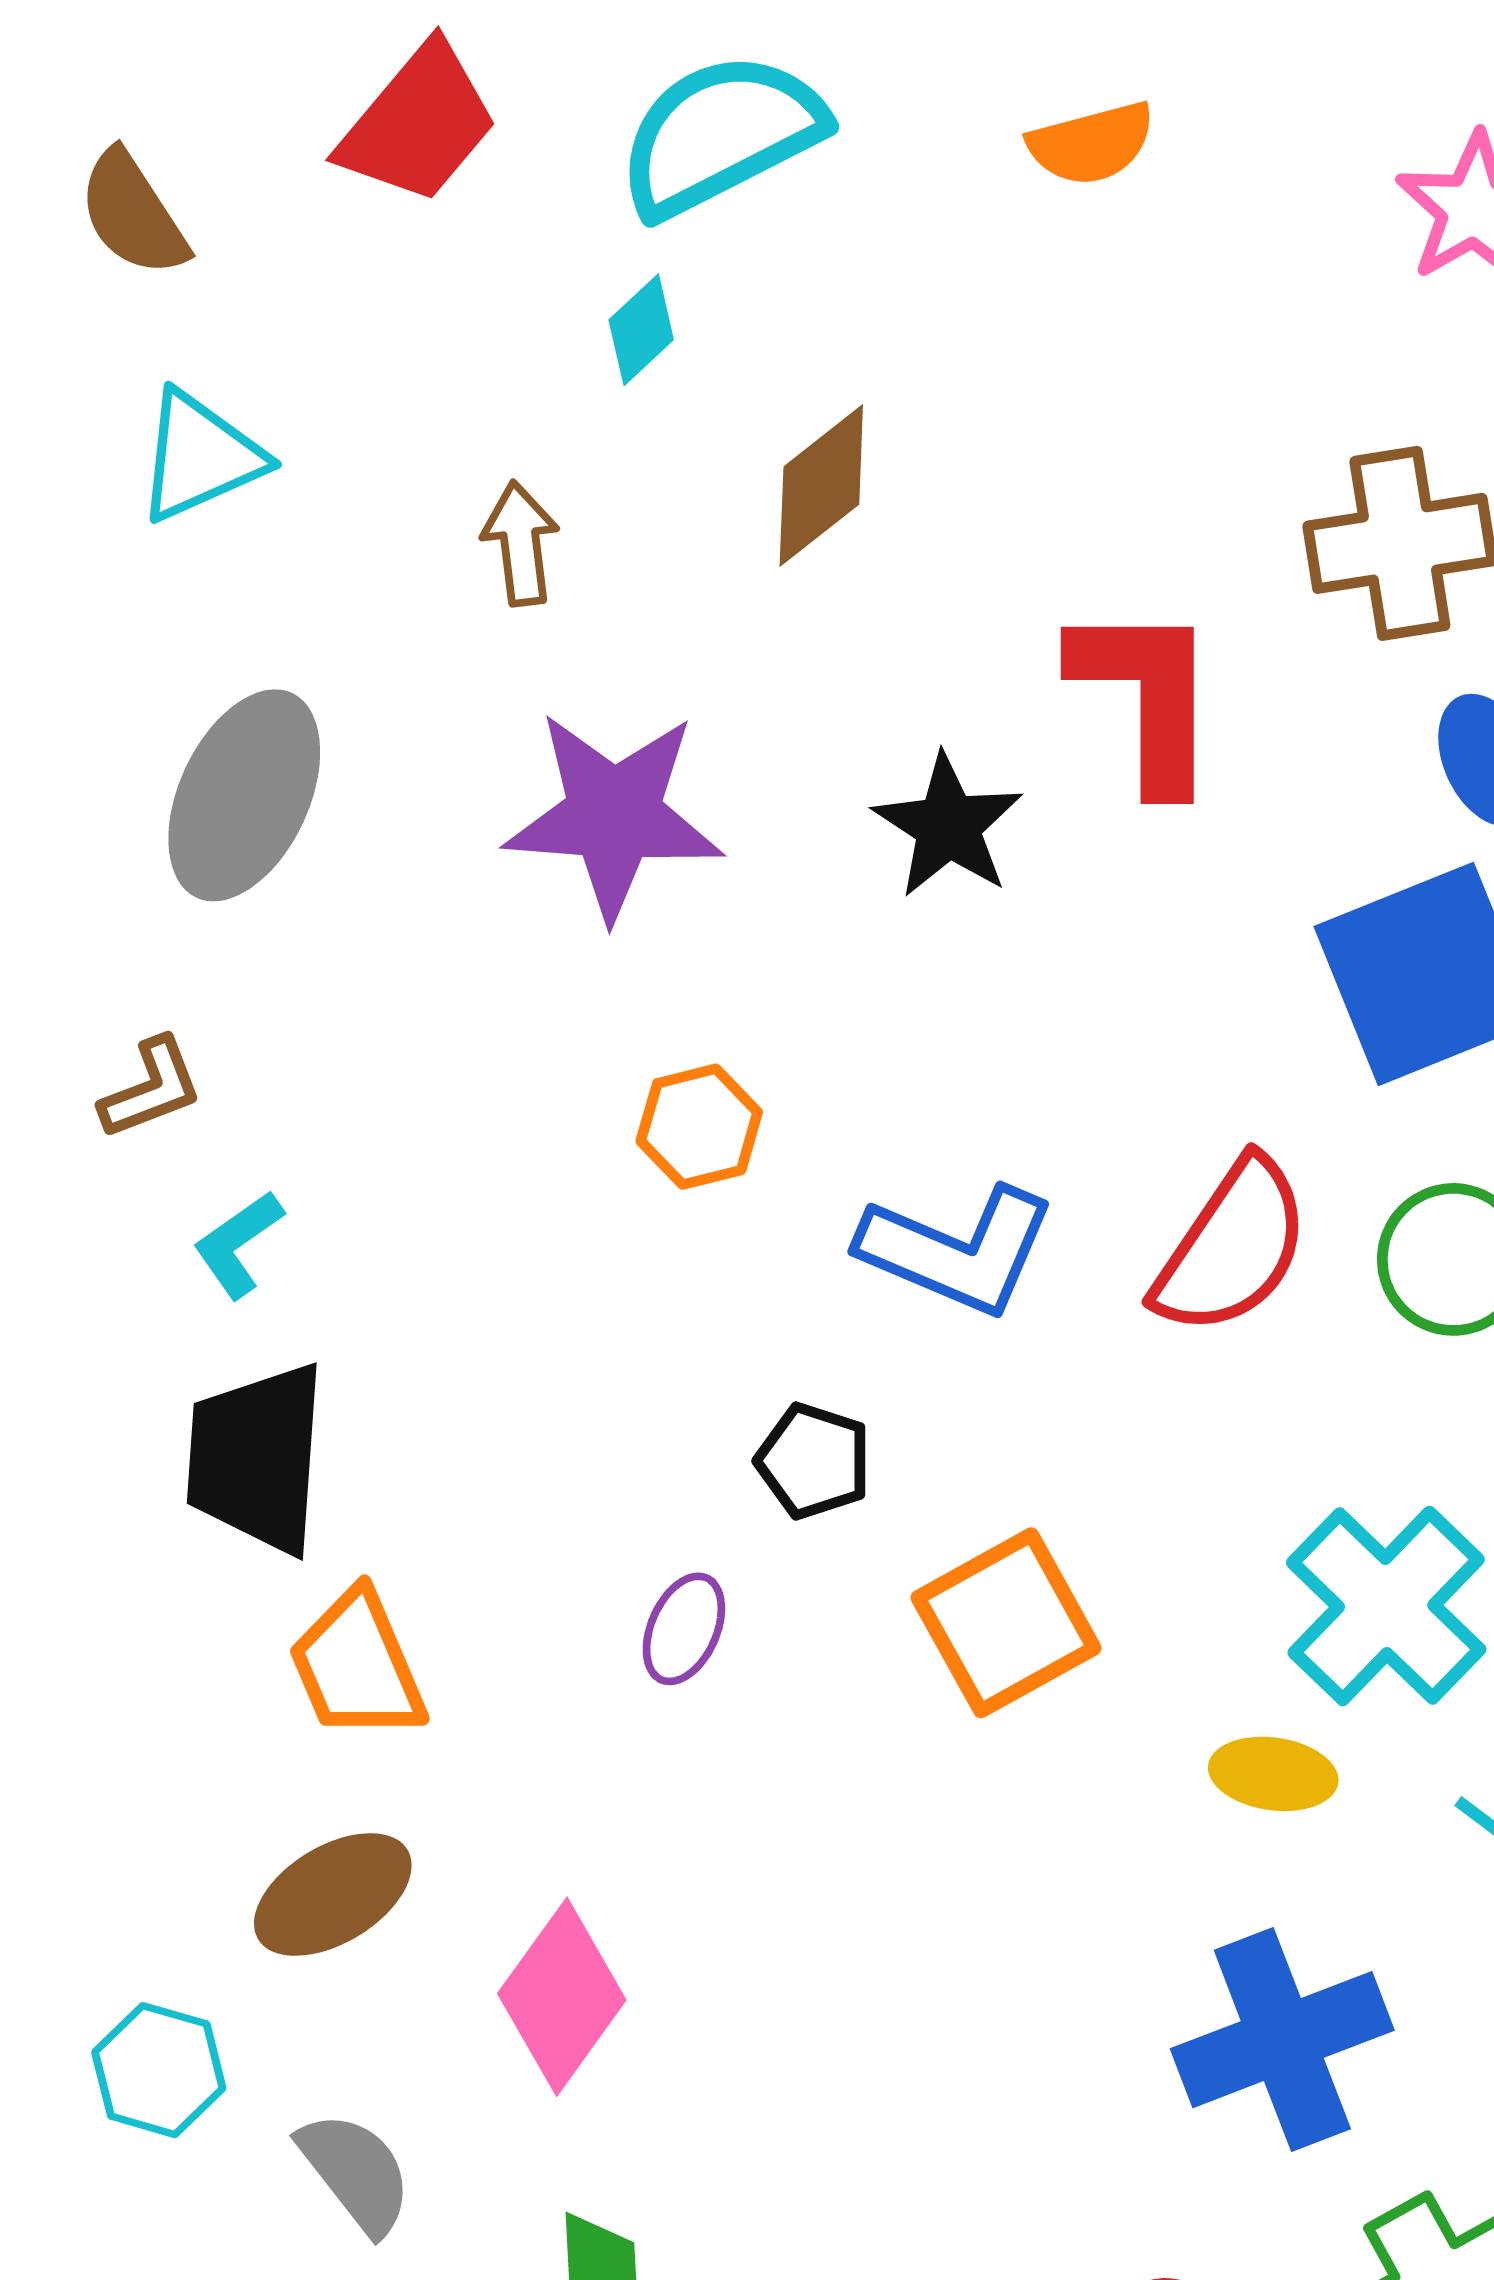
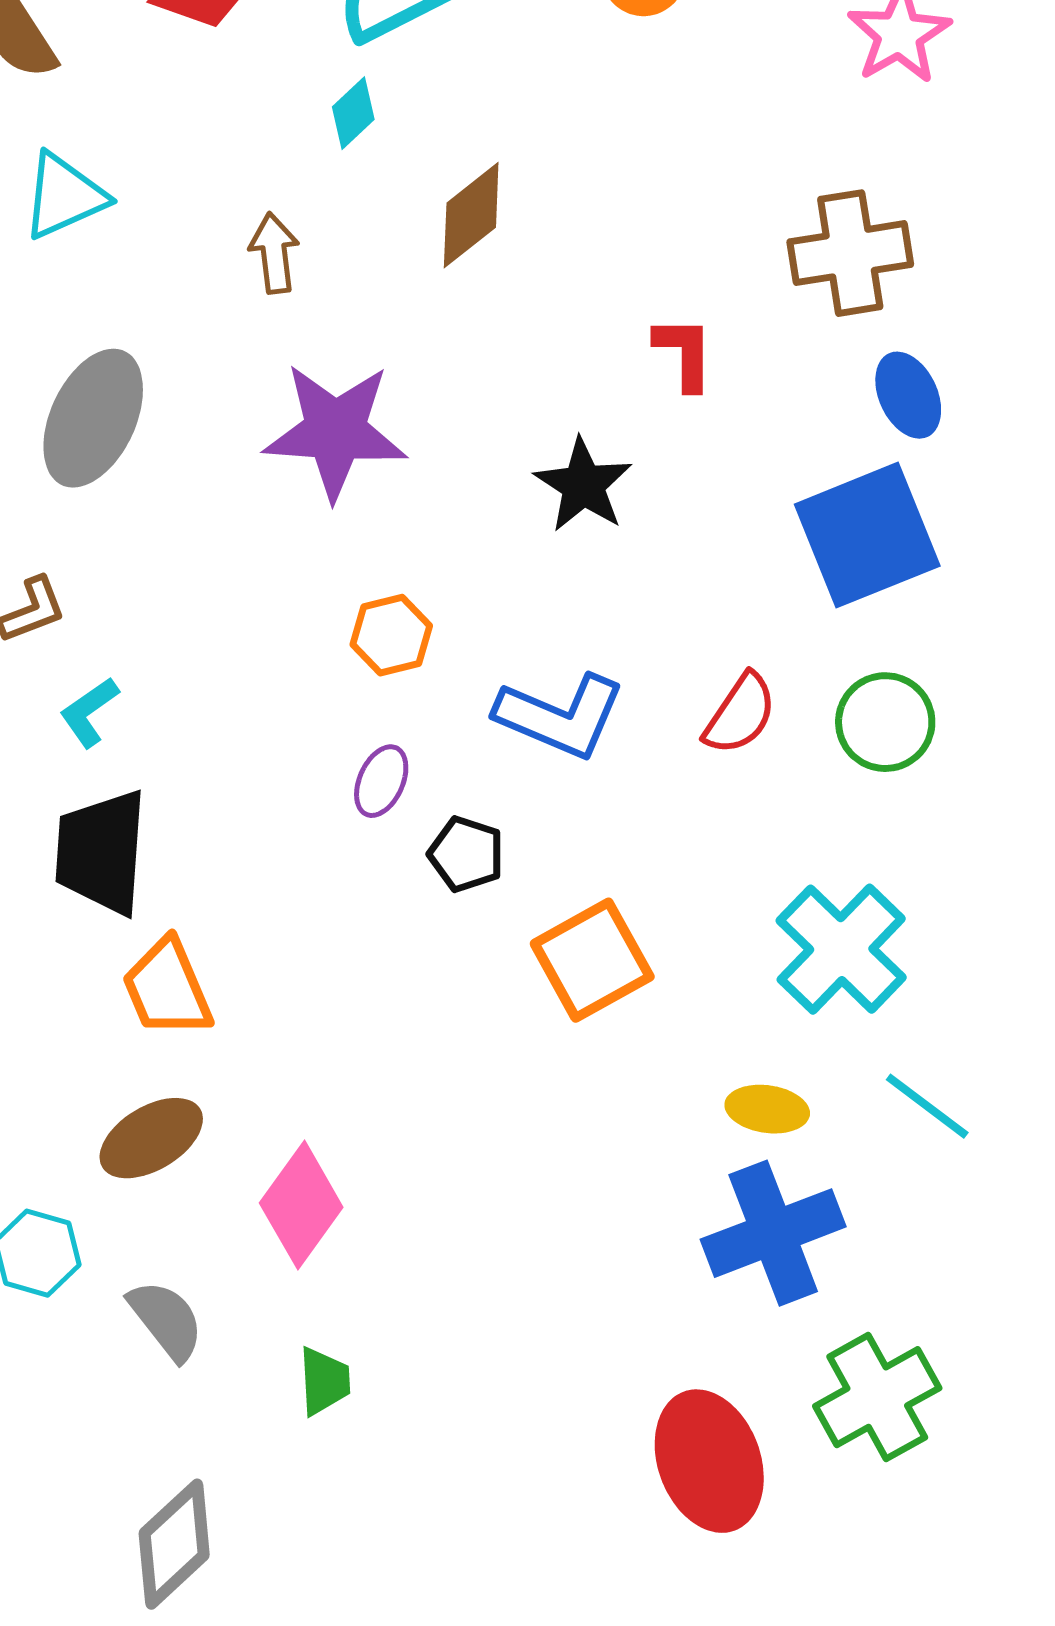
red L-shape: (1146, 696) -> (684, 353), size x0.6
black star: (948, 826) -> (583, 485), moved
red semicircle: (1232, 1247) -> (740, 714), size x0.7
purple ellipse: (684, 1629) -> (381, 781), moved
yellow ellipse: (1273, 1774) -> (767, 1109), moved

